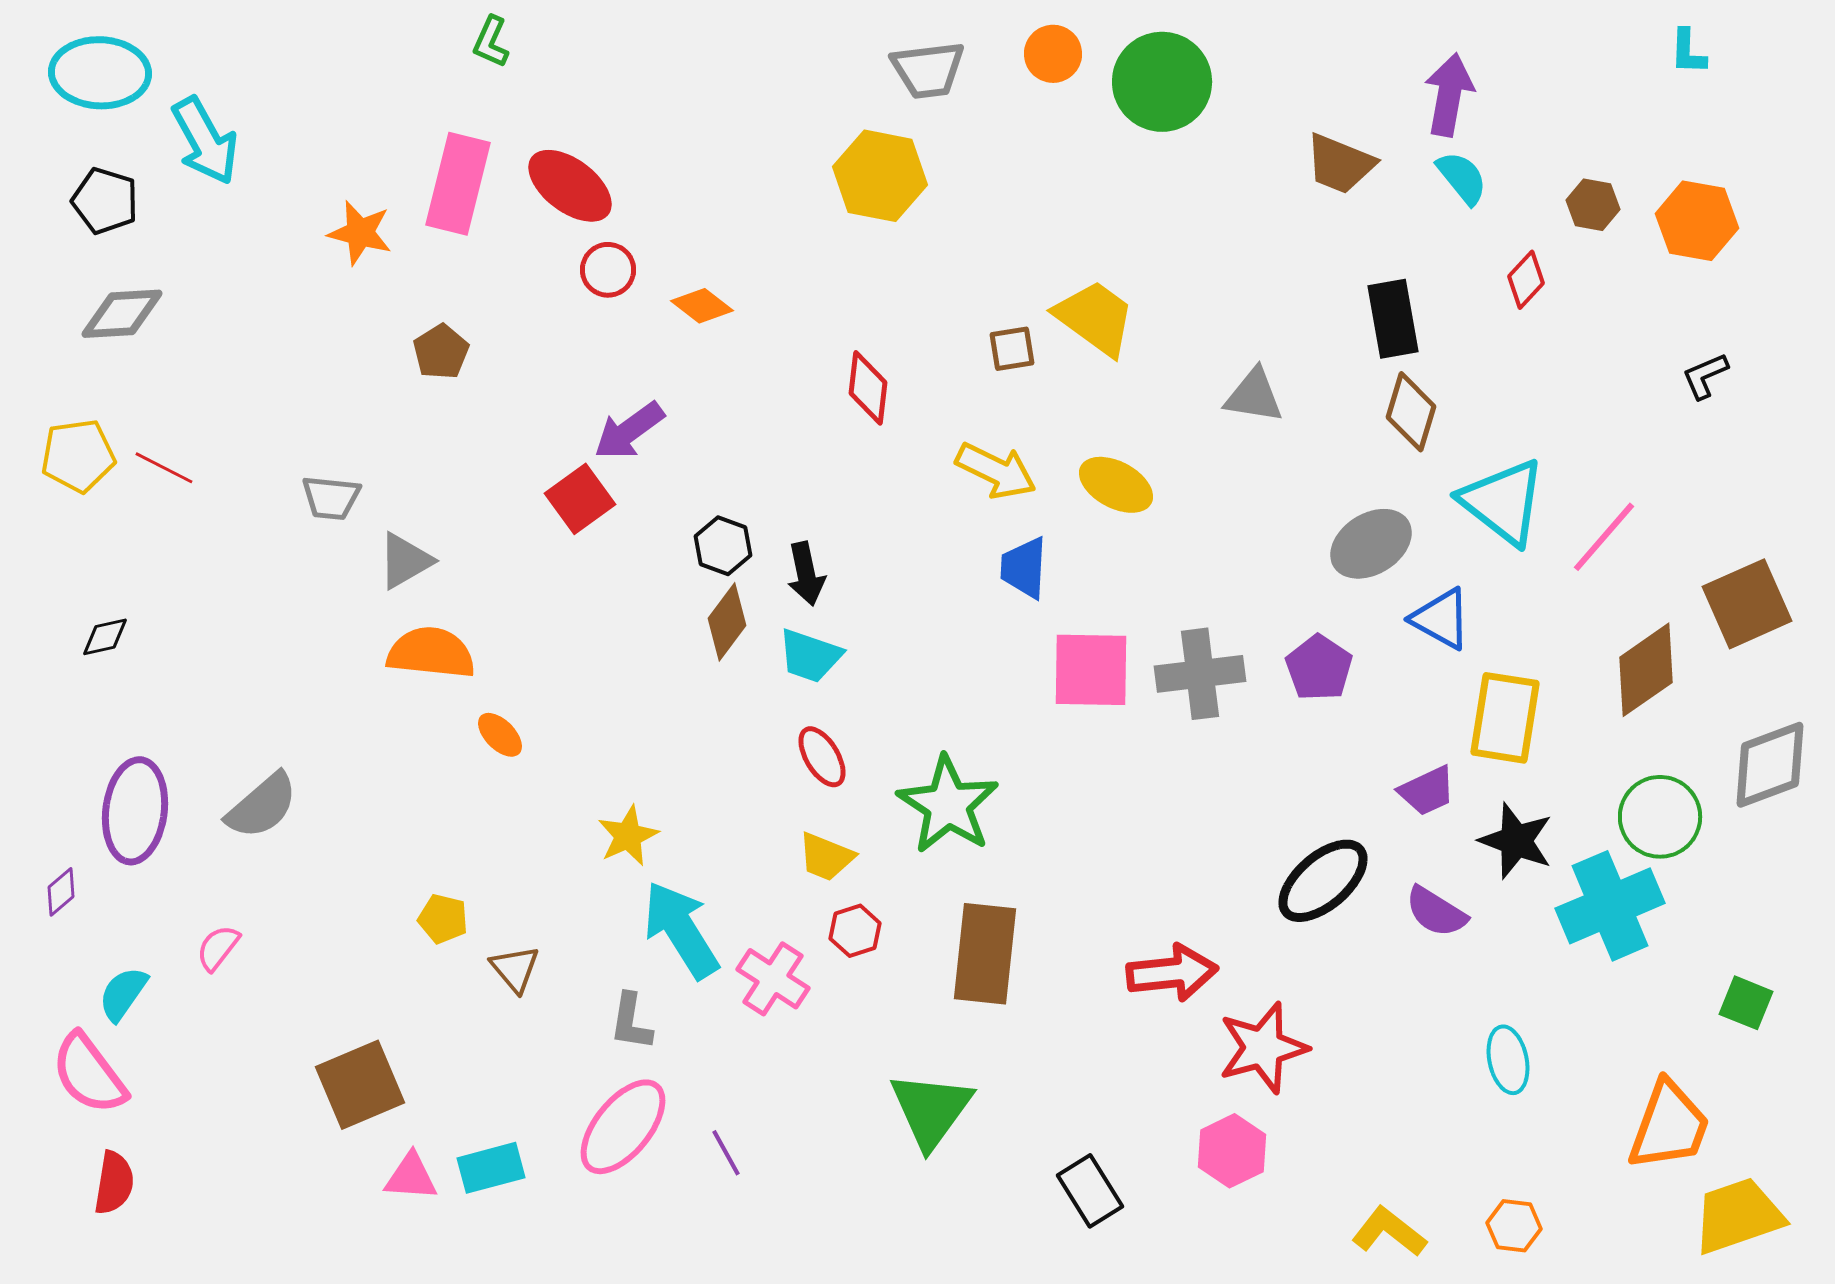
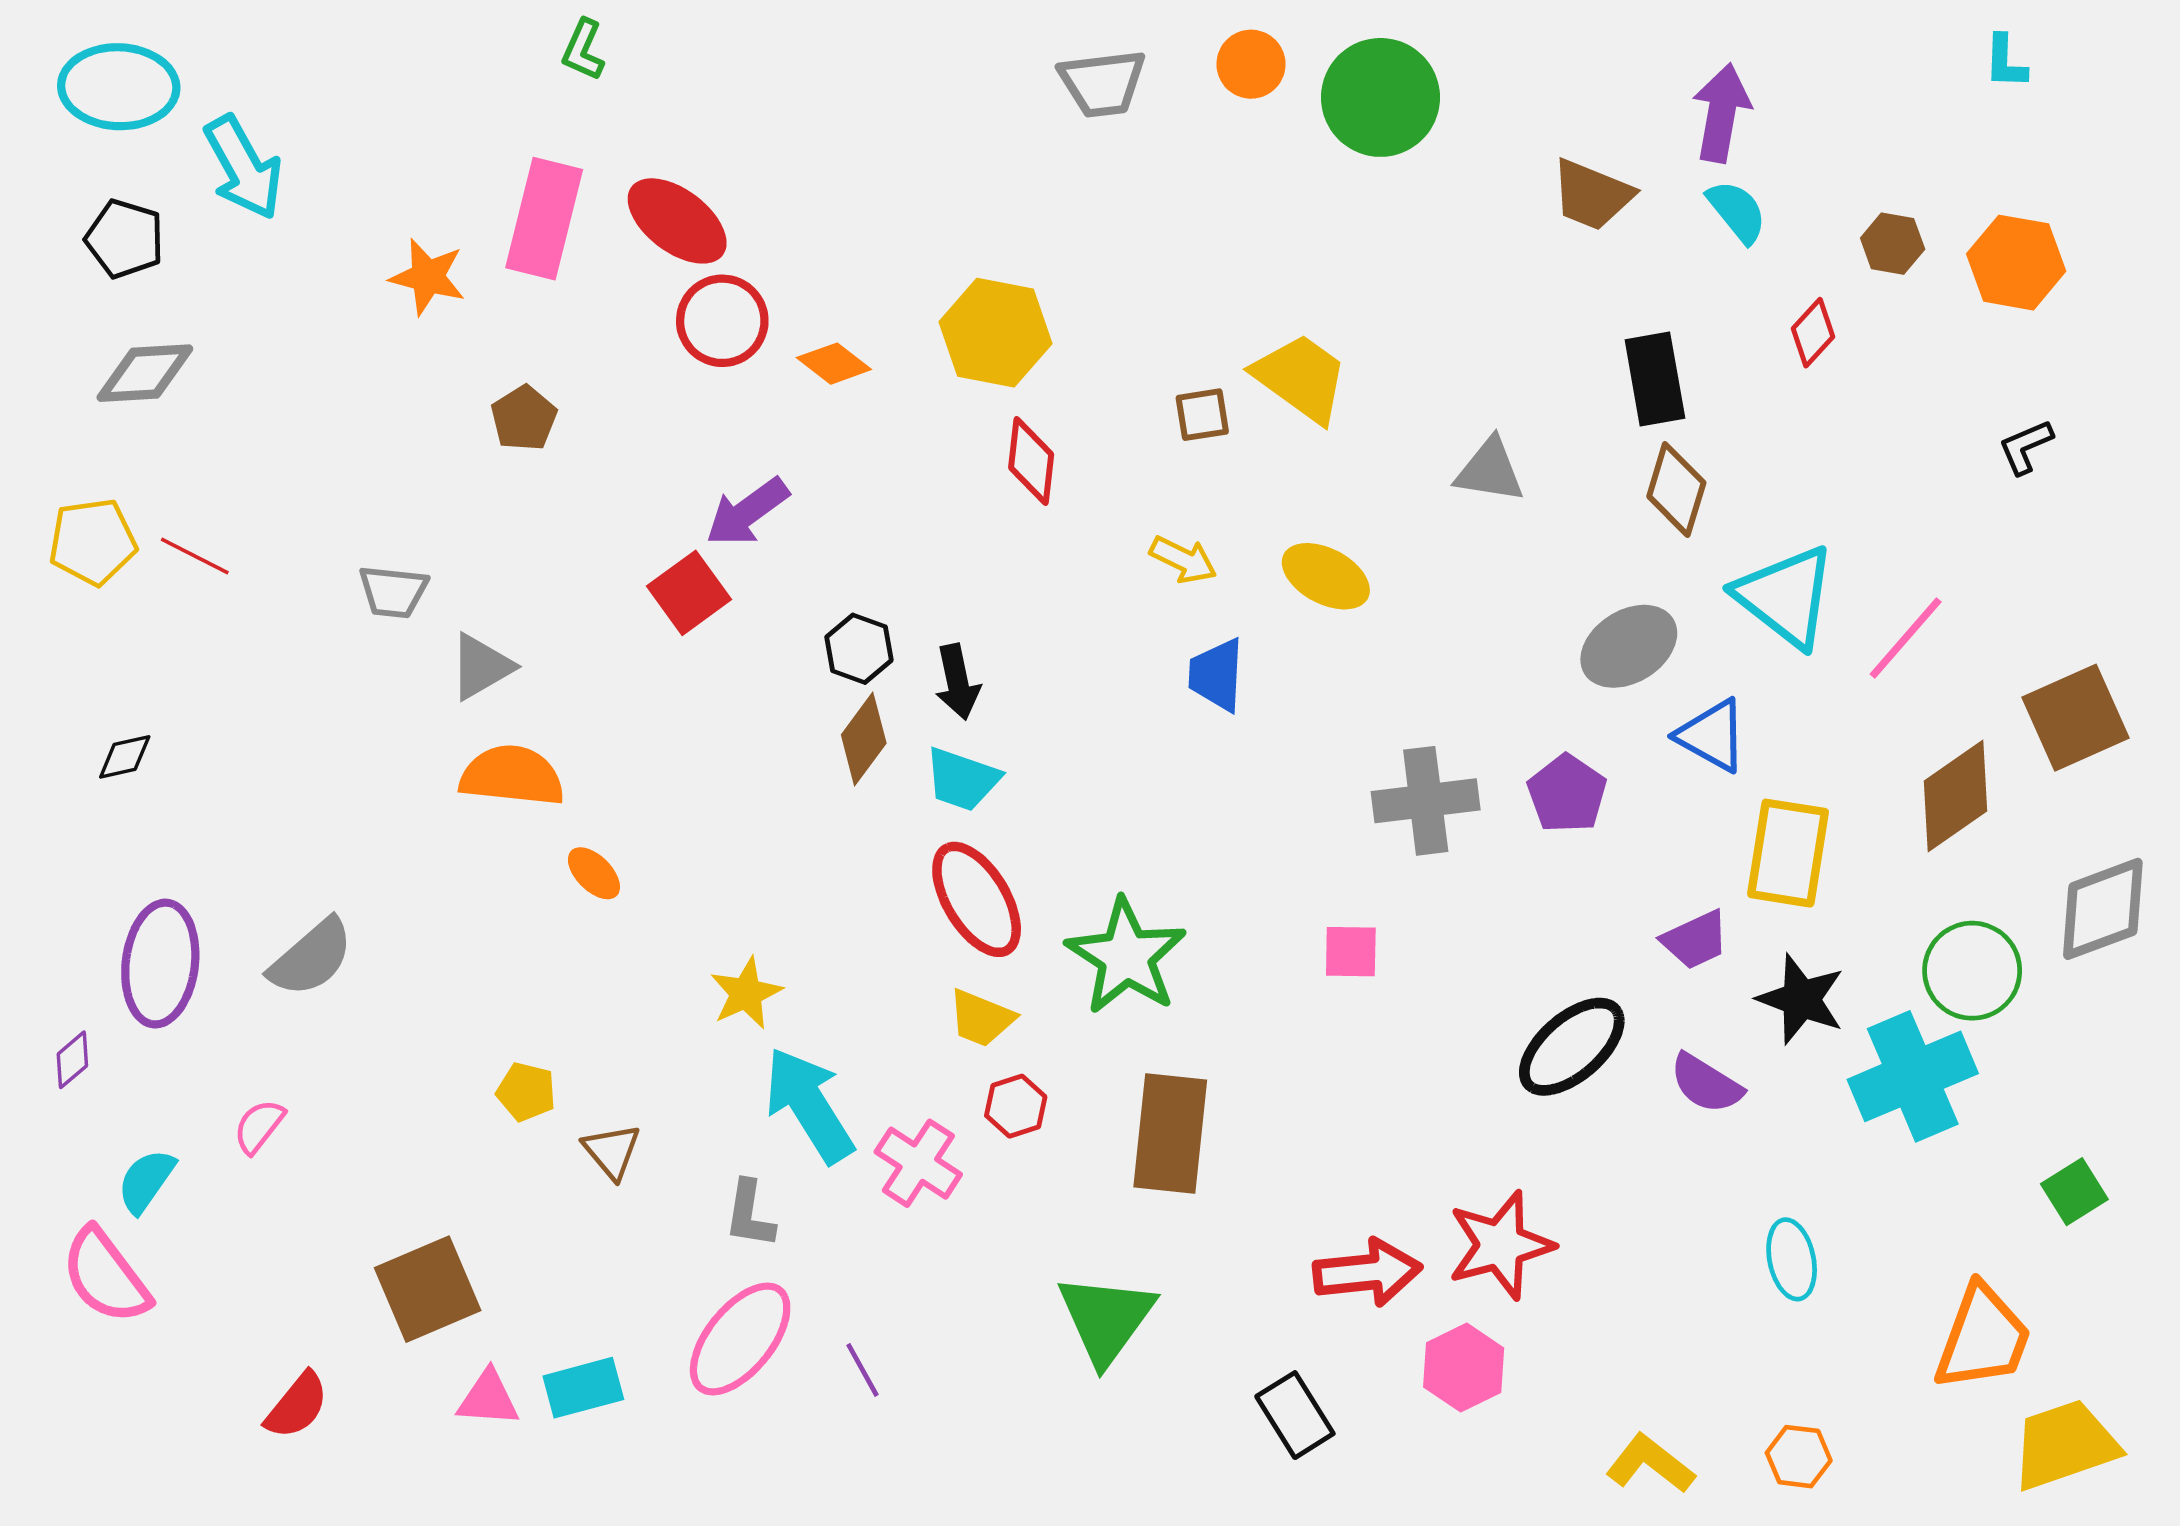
yellow hexagon: (880, 176) -> (996, 333), moved
red circle: (608, 270) -> (722, 321), size x1.4
yellow arrow: (996, 471) -> (1183, 560), size x0.7
pink square: (1091, 670) -> (1351, 952), moved, size x0.6
red ellipse: (822, 757) -> (977, 899), size x1.6
red arrow: (1172, 973) -> (1367, 1272), moved
green square: (1746, 1003) -> (2074, 1192), turned 36
red semicircle: (114, 1183) -> (297, 1406), moved, turned 30

